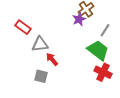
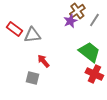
gray line: (105, 30) -> (94, 20), moved
gray triangle: (40, 44) -> (32, 35), moved

